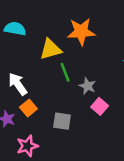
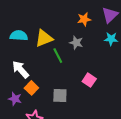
cyan semicircle: (15, 29) -> (19, 36), moved
orange star: (81, 32) -> (84, 19), moved, size x0.6
gray star: (87, 86) -> (76, 43), moved

